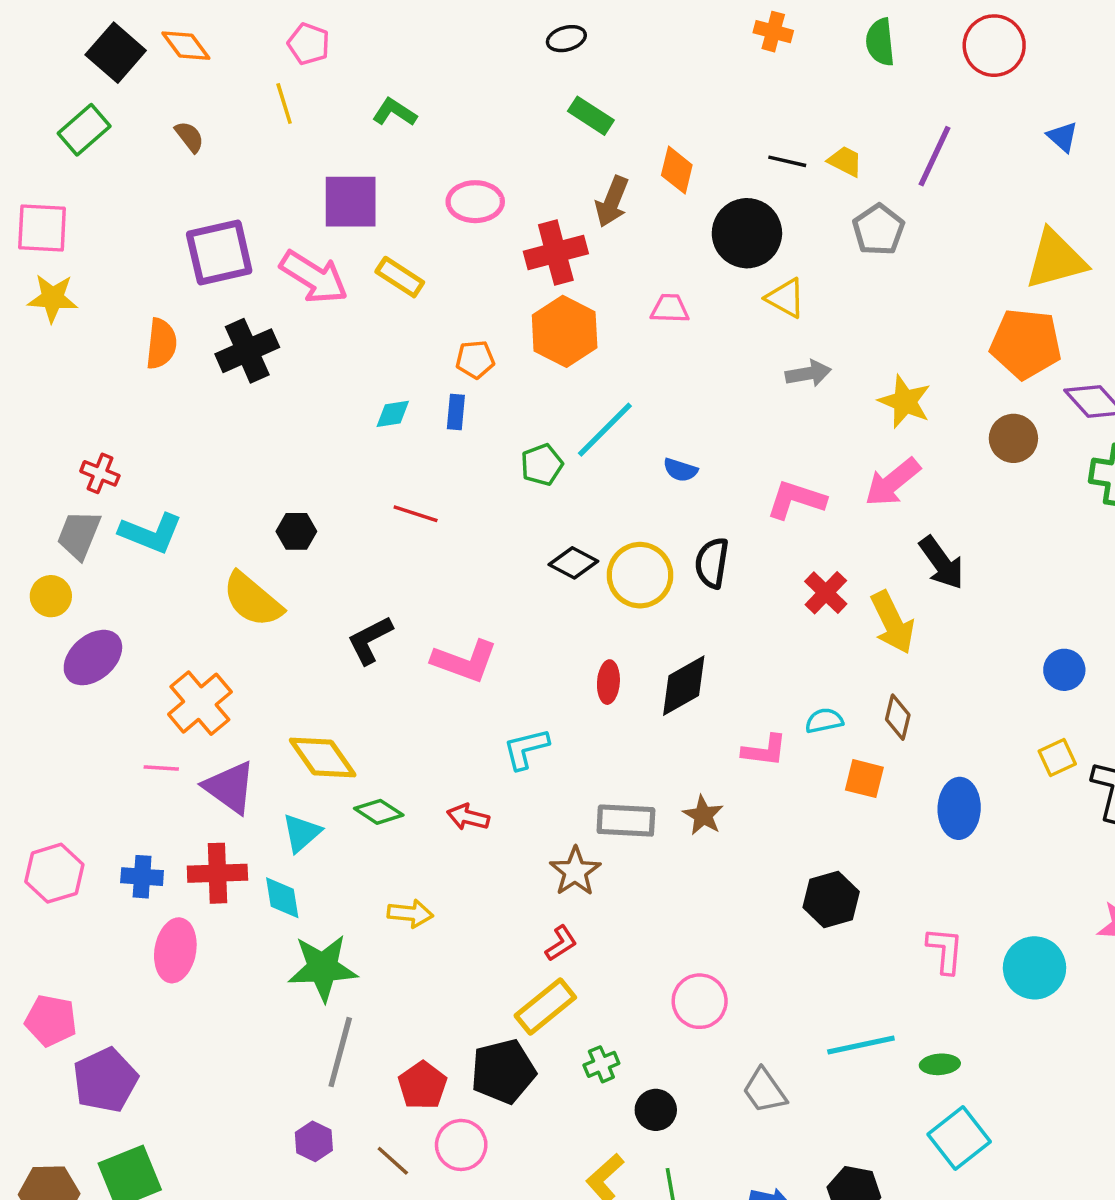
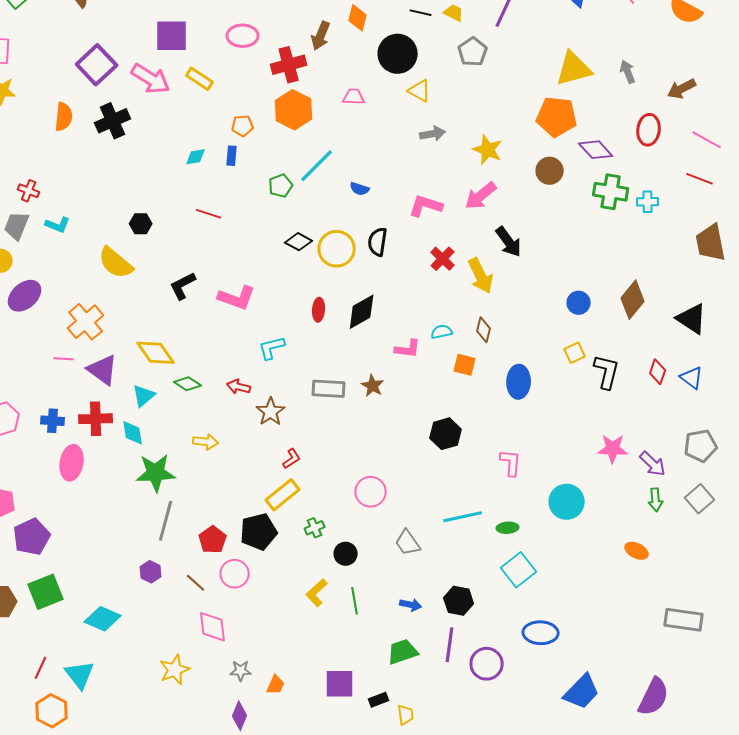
purple square: (219, 252) -> (97, 65), turned -30
cyan L-shape: (151, 533) -> (58, 225), size x0.7
brown star: (575, 871) -> (271, 412), moved
cyan circle: (1035, 968) -> (567, 502), moved

